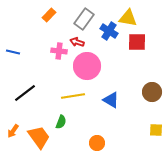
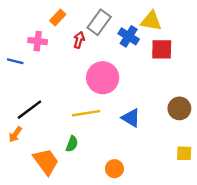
red arrow: (77, 42) -> (79, 40), moved, turned 88
pink cross: (59, 51) -> (38, 41), moved
orange arrow: (13, 131) -> (15, 134), moved

